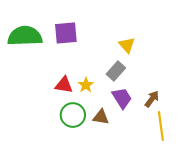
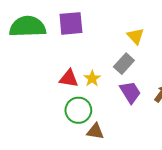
brown triangle: (101, 117) -> (95, 131), moved

